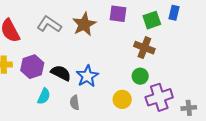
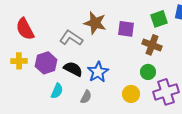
purple square: (118, 14) -> (126, 29), moved
gray L-shape: (49, 24) -> (71, 38), moved
brown star: (84, 24) -> (95, 23), turned -30
gray semicircle: (75, 103) -> (86, 97), turned -144

